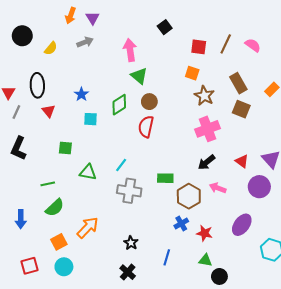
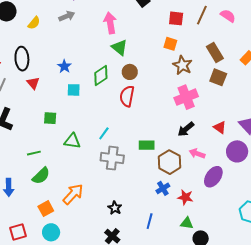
purple ellipse: (242, 225) -> (213, 177), moved

